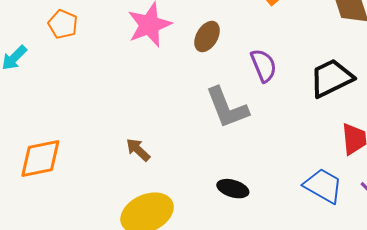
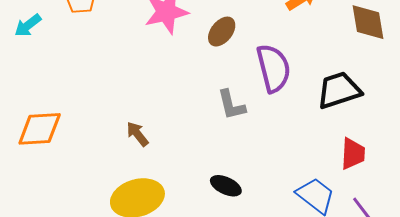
purple semicircle: (264, 65) -> (274, 68), size x1.4
gray L-shape: (227, 108) -> (231, 105), size x0.7

